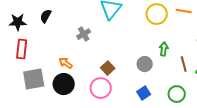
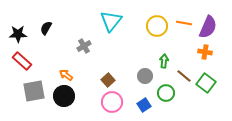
red rectangle: (22, 49) -> (22, 61), turned -54
brown line: (184, 64) -> (184, 76), turned -35
pink circle: (101, 88) -> (112, 102), moved
green circle: (177, 94) -> (166, 93), moved

